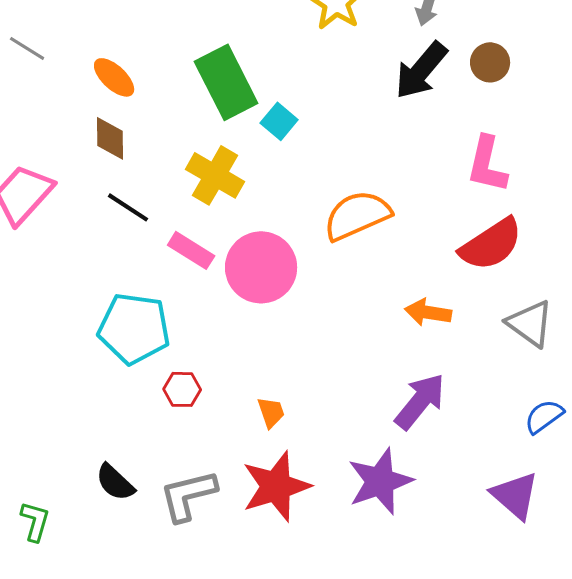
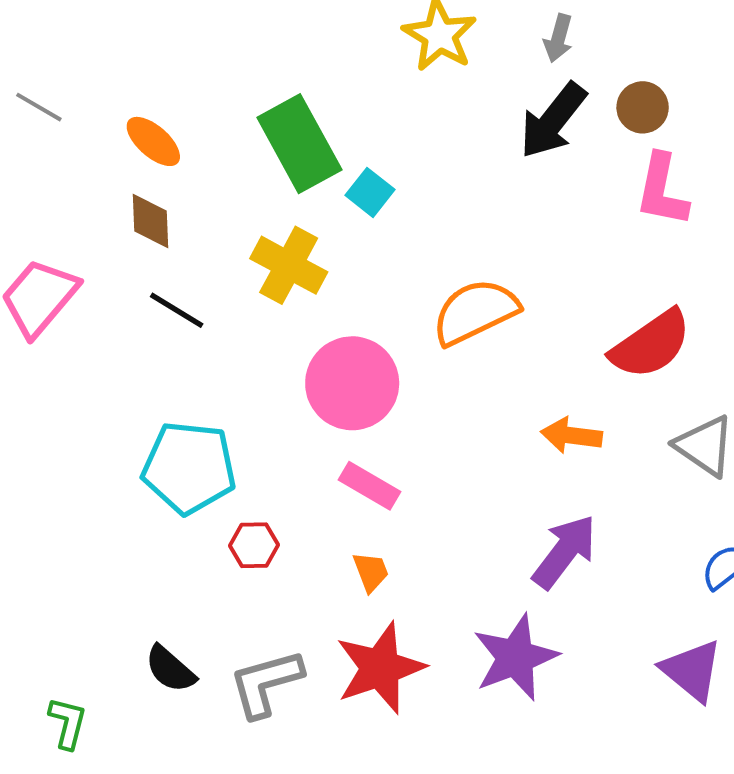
pink L-shape: (487, 164) -> (662, 190), moved
pink rectangle: (191, 250) -> (370, 486), moved

